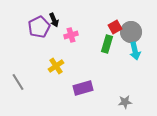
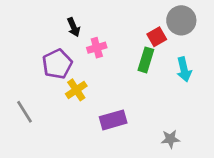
purple pentagon: (39, 27) -> (57, 64), moved
gray circle: (131, 32) -> (181, 20), moved

